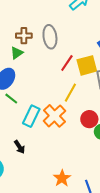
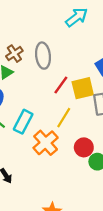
brown cross: (24, 36) -> (14, 54), turned -35
cyan rectangle: (31, 116) -> (23, 122), moved

